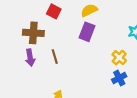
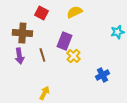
purple rectangle: (87, 32) -> (64, 41), moved
yellow cross: (119, 58) -> (73, 56), moved

